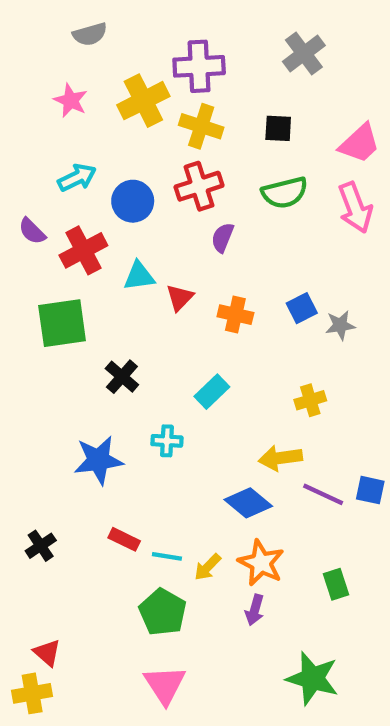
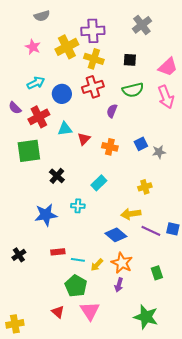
purple semicircle: (223, 238) -> (112, 111), moved
red rectangle: (124, 539) -> (58, 252), turned -32
red triangle: (47, 653) -> (58, 312), moved
pink triangle: (165, 685) -> (90, 311), moved

